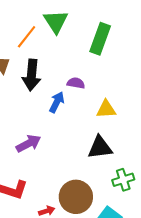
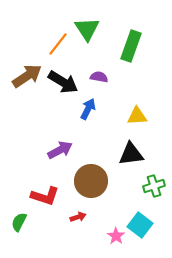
black arrow: (32, 75) -> (63, 82), turned -64
purple semicircle: (76, 83) -> (99, 77), moved
brown circle: (76, 197) -> (91, 181), moved

